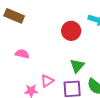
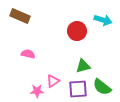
green triangle: (77, 66) -> (83, 66), turned 35

